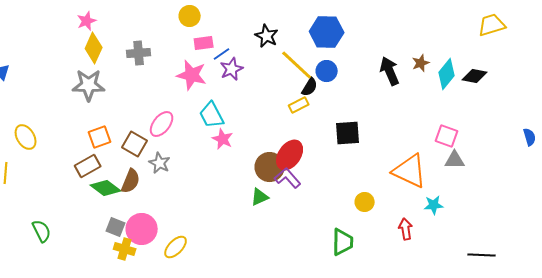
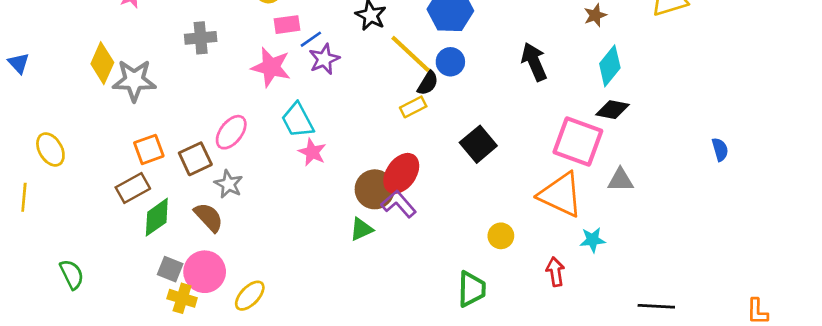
yellow diamond: (94, 48) -> (102, 63), moved
brown star: (421, 63) -> (595, 15), moved
black diamond: (475, 76) -> (612, 110), moved
black square: (348, 133) -> (478, 144), turned -36
pink square: (447, 136) -> (578, 142), moved, size x1.6
brown square: (135, 144) -> (195, 159), turned 35
brown semicircle: (131, 181) -> (209, 217), moved, turned -65
green diamond: (106, 188) -> (157, 217), turned -72

